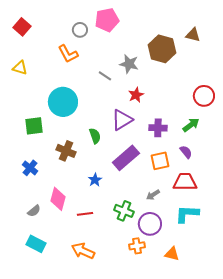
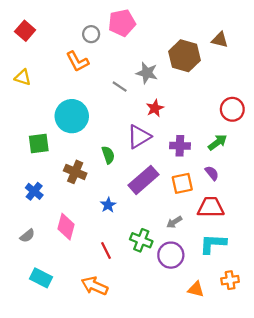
gray semicircle: (34, 211) -> (27, 236), moved
red line: (85, 214) -> (106, 251), moved, turned 70
orange cross: (137, 246) -> (230, 280), moved

